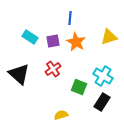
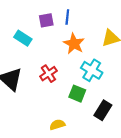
purple square: (53, 41) -> (46, 20), moved
cyan cross: (103, 76) -> (92, 70), moved

